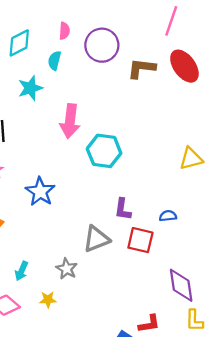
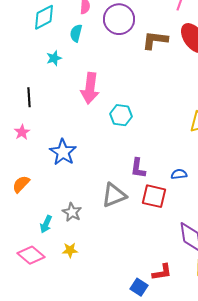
cyan star: (30, 88) -> (54, 58), size x0.7
cyan hexagon: (104, 151) -> (121, 115), size x0.7
gray star: (67, 269) -> (72, 212), moved

